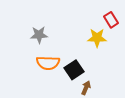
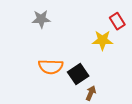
gray star: (39, 35) -> (41, 19), moved

